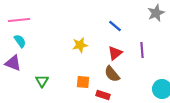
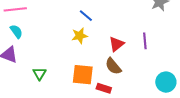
blue line: (115, 26) -> (86, 16), moved
orange square: (83, 82) -> (83, 75), size x1.5

